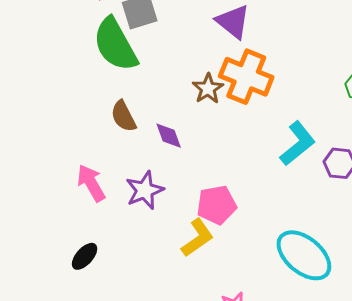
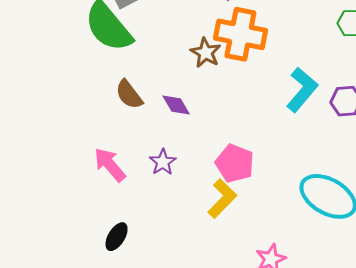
purple star: (145, 190) -> (163, 162), size x0.7
pink pentagon: (217, 205) -> (235, 163), turned -30

